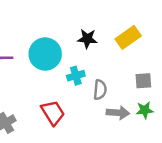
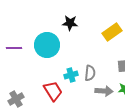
black star: (87, 39) -> (70, 23), moved
cyan cross: (76, 76) -> (71, 75), moved

